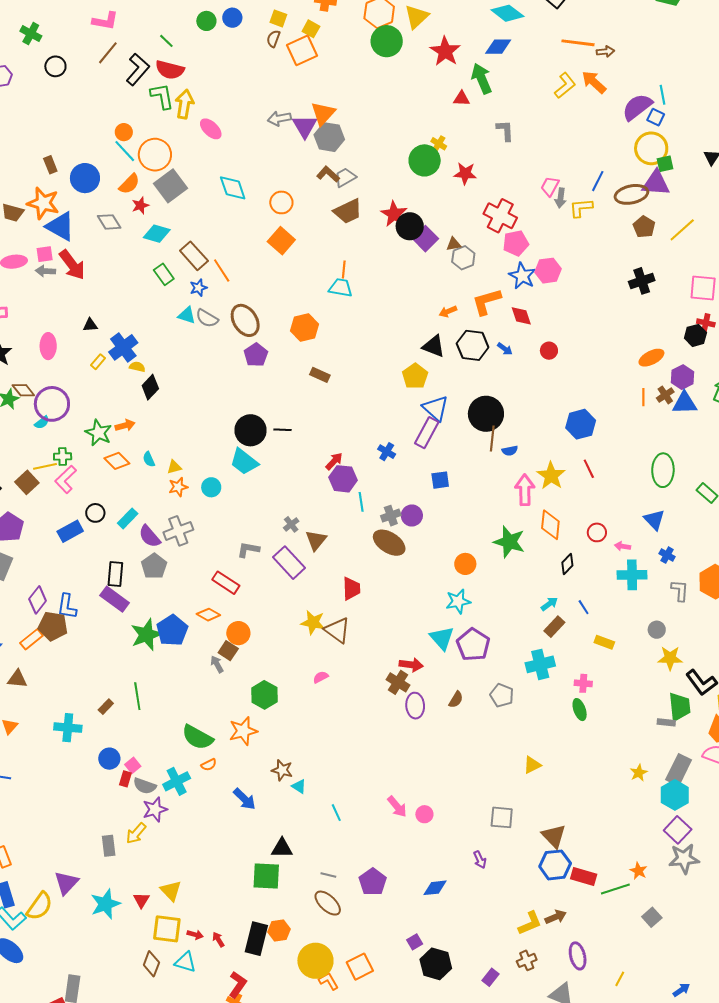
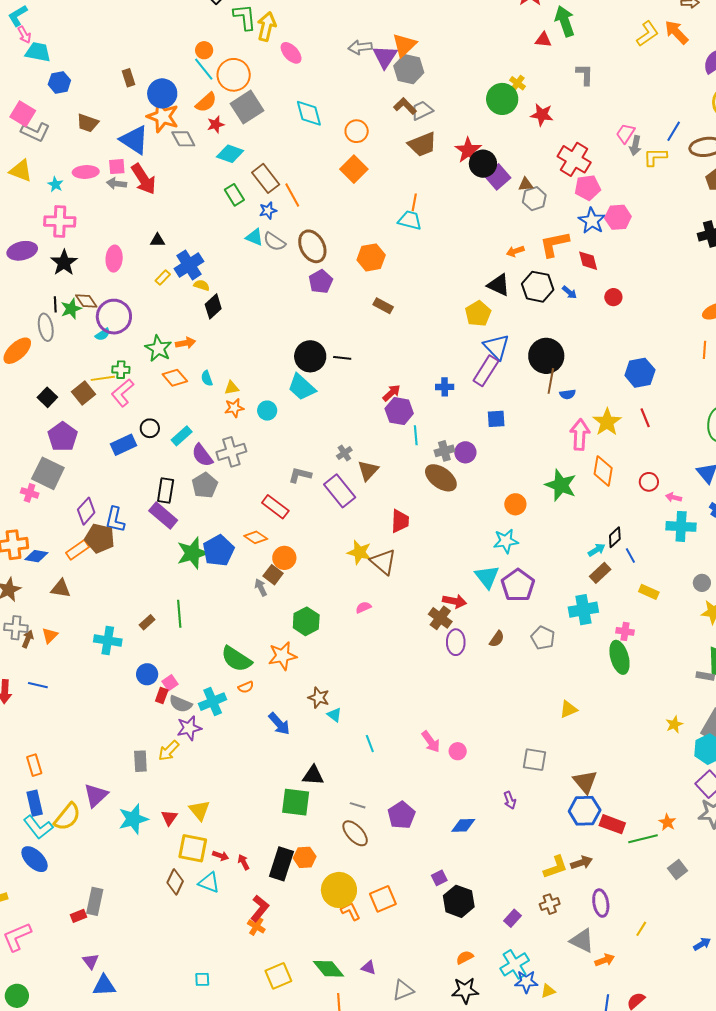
orange star: (43, 203) -> (163, 116), moved
blue cross: (387, 452) -> (445, 387), turned -36
black diamond: (567, 564) -> (615, 537), moved
green ellipse: (580, 710) -> (619, 657), size x1.5

